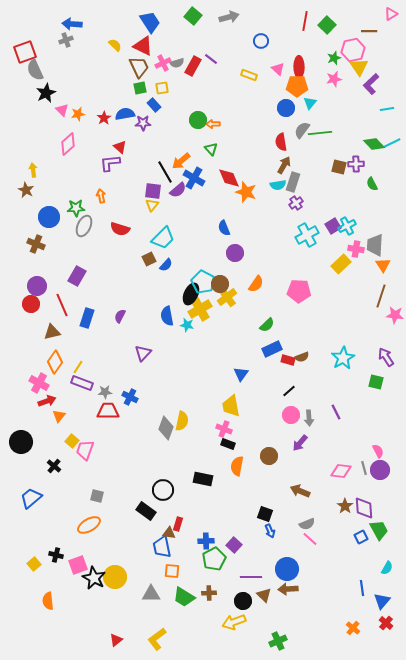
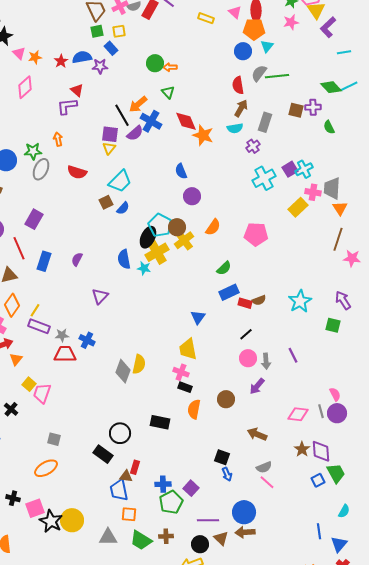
gray rectangle: (293, 182) -> (265, 122), moved

